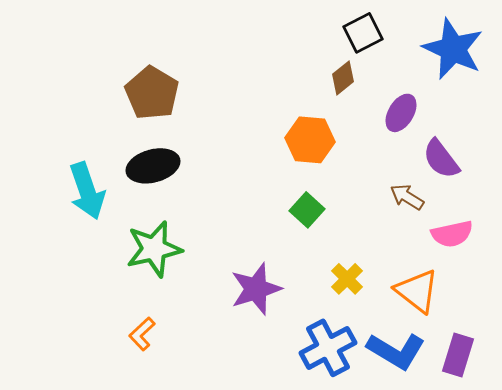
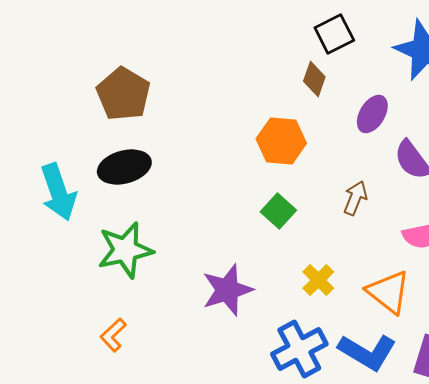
brown diamond: (343, 78) -> (314, 79), turned -32
brown arrow: (407, 197) -> (355, 198), moved, turned 80

